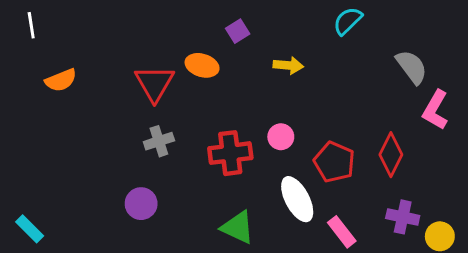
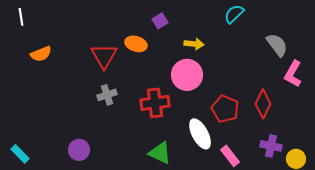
pink circle: (281, 137) -> (187, 75), moved, size x1.8
purple circle: (141, 204) -> (79, 150), moved

